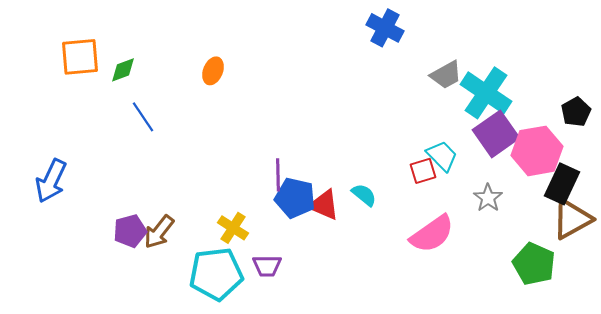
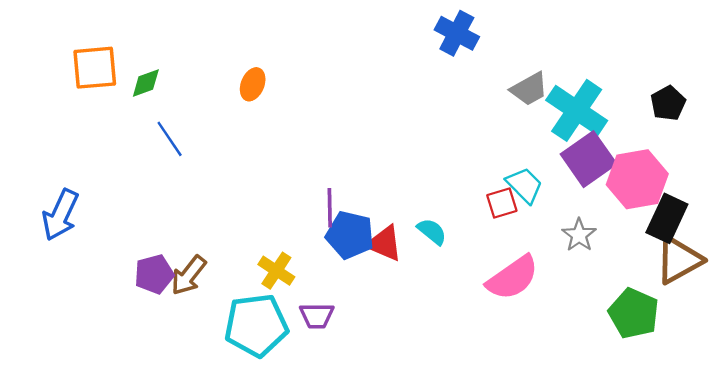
black pentagon: (576, 112) -> (668, 103), moved

